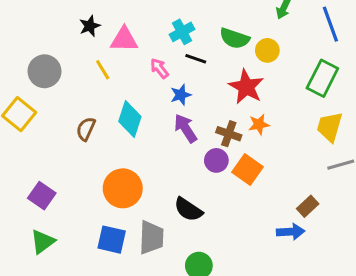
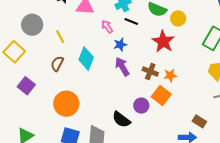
yellow line: (103, 70) -> (60, 37), moved
orange star: (259, 124) -> (170, 75), moved
purple circle: (216, 160) -> (141, 106), moved
orange circle: (123, 188) -> (66, 104), moved
purple square: (42, 196) -> (26, 86), moved
brown rectangle: (308, 206) -> (199, 121), turned 72

